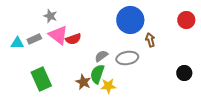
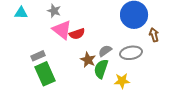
gray rectangle: (34, 39) -> (38, 56), moved
cyan triangle: (17, 43) -> (21, 13), moved
brown star: (83, 82) -> (88, 60), moved
yellow star: (108, 86) -> (122, 81), moved

